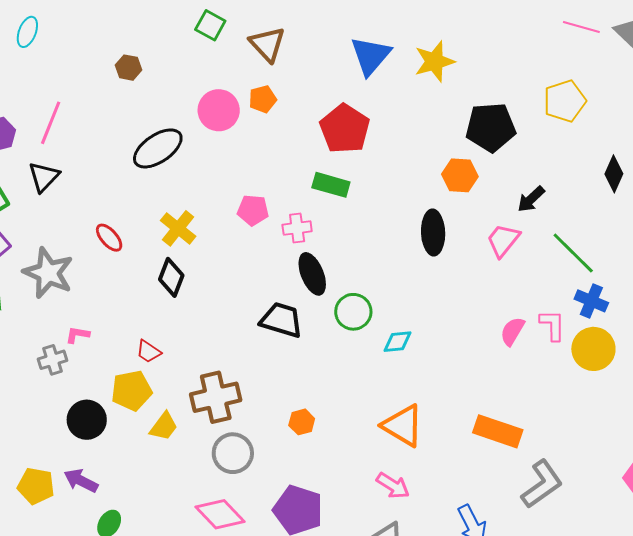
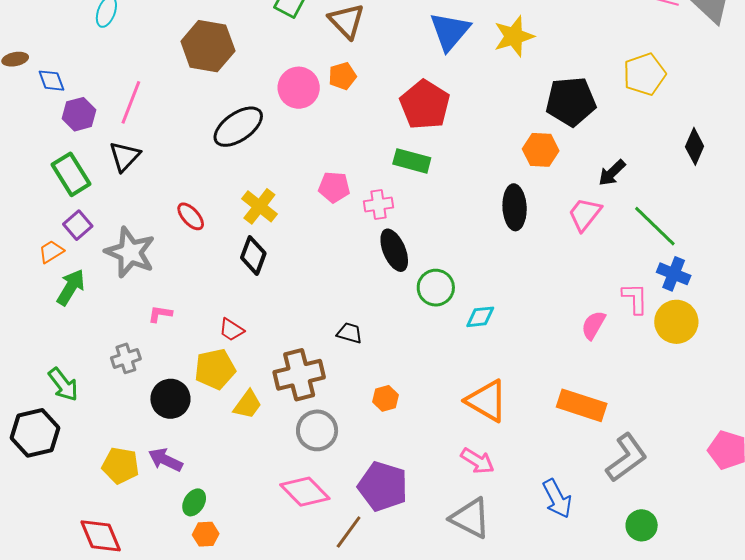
brown hexagon: (128, 68) -> (208, 46), size x2.0
black trapezoid: (281, 320) -> (349, 333), moved, size x0.6
pink semicircle: (512, 331) -> (593, 325), moved
gray cross: (53, 360) -> (126, 358), moved

